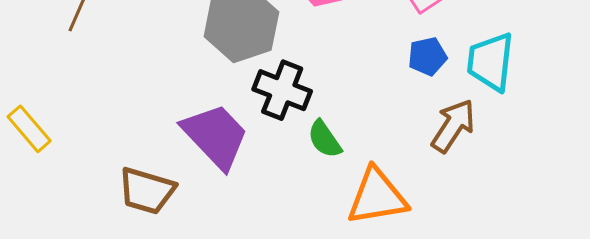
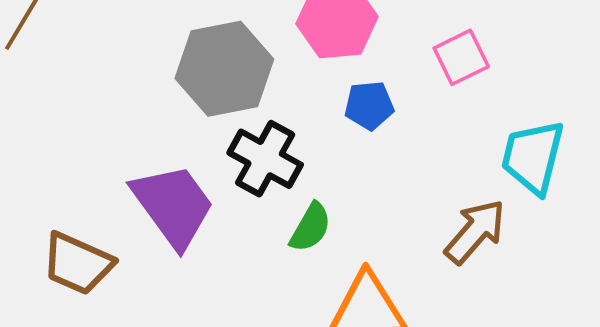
blue pentagon: (427, 56) -> (369, 105), moved
green semicircle: (324, 139) -> (310, 227), turned -123

